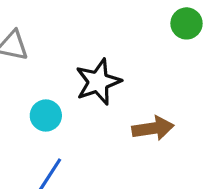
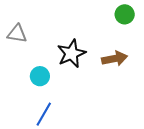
brown arrow: (153, 128) -> (115, 59), moved

